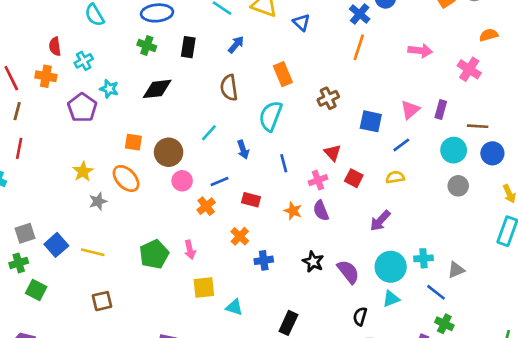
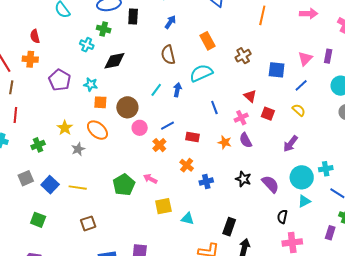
black rectangle: (188, 47) -> (133, 17), moved
cyan cross: (84, 61) -> (87, 45), moved, turned -32
cyan star: (109, 89) -> (91, 85), moved
cyan semicircle: (271, 116) -> (201, 73), turned 50
blue arrow: (243, 150) -> (177, 90), moved, turned -144
yellow semicircle: (395, 177) -> (299, 110), turned 56
pink arrow: (190, 250) -> (150, 179), turned 136
green cross: (19, 263) -> (38, 145), moved

